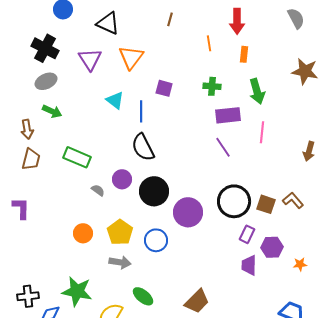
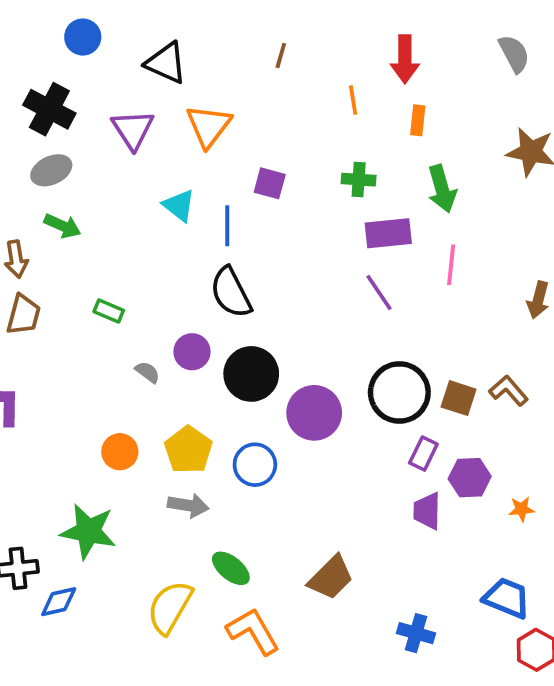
green rectangle: (77, 157) -> (109, 311), size x0.6
green star: (77, 291) -> (88, 531), moved

